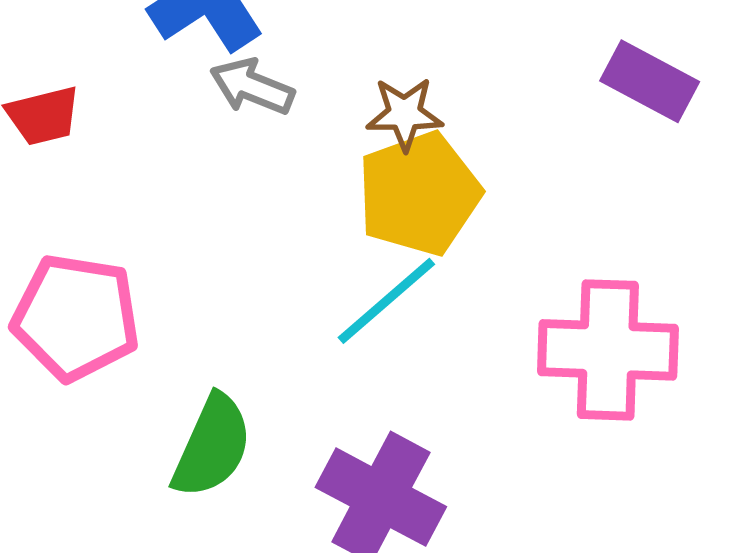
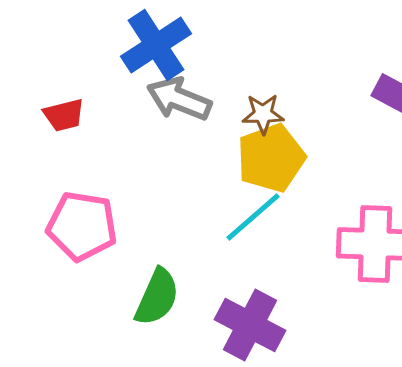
gray arrow: (252, 87) -> (179, 99), size x1.4

